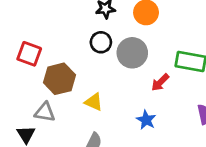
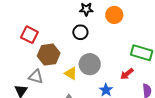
gray circle: (132, 53) -> (90, 64), moved
red arrow: (160, 82) -> (127, 74), moved

